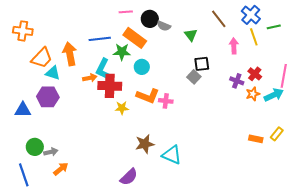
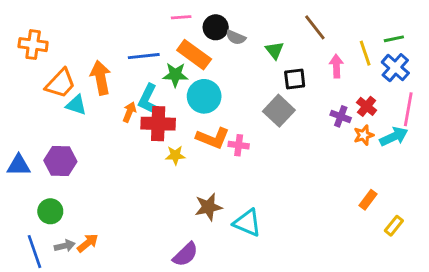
blue cross: (251, 15) -> (395, 68), moved
black square: (202, 64) -> (295, 79), moved
cyan circle: (142, 67) -> (204, 96), size x1.5
gray square: (194, 77) -> (279, 111), size x1.5
orange arrow: (90, 78) -> (129, 112), turned -56
purple hexagon: (48, 97) -> (60, 161), moved
blue triangle: (23, 110) -> (19, 165), moved
yellow rectangle: (277, 134) -> (394, 226), moved
orange rectangle: (256, 139) -> (368, 200), turned -64
gray arrow: (51, 152) -> (65, 246), moved

